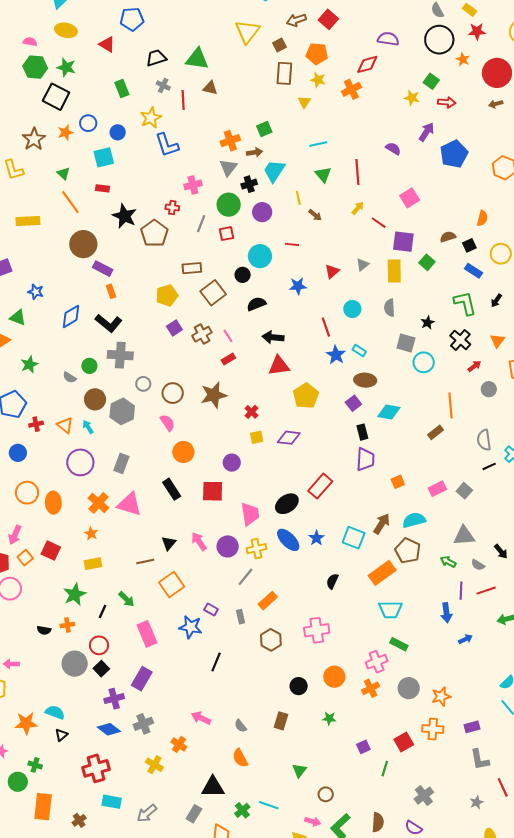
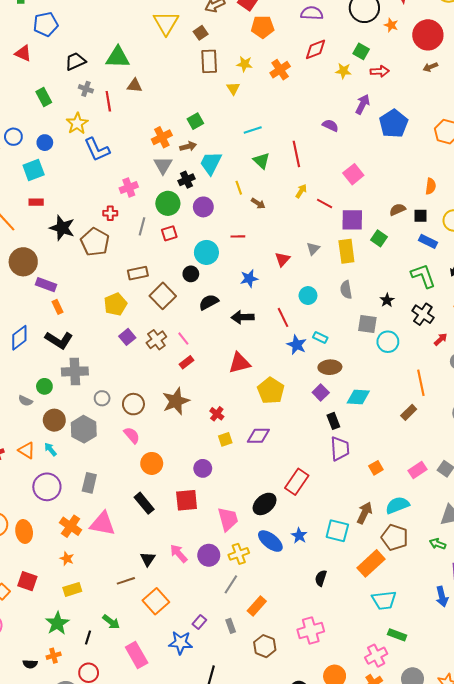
orange pentagon: (317, 54) -> (263, 27), moved
red diamond: (367, 64) -> (315, 49), moved
black square: (469, 245) -> (421, 216), turned 32
black arrow: (273, 337) -> (243, 317), moved
purple rectangle: (211, 609) -> (199, 622), turned -72

